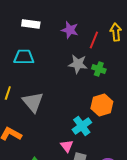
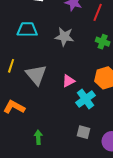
gray star: (78, 64) -> (64, 37), moved
pink triangle: (67, 146) -> (68, 81), moved, turned 40

